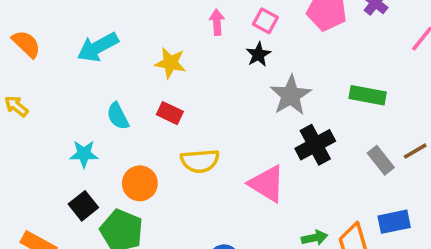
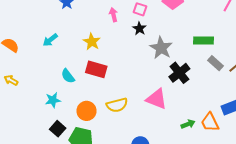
cyan arrow: (98, 47) -> (50, 40), size x0.7
yellow star: (170, 63) -> (92, 42), turned 30
red rectangle: (170, 113) -> (96, 69), size x1.5
gray rectangle: (381, 160) -> (215, 63), moved
yellow semicircle: (200, 161) -> (117, 105), moved

